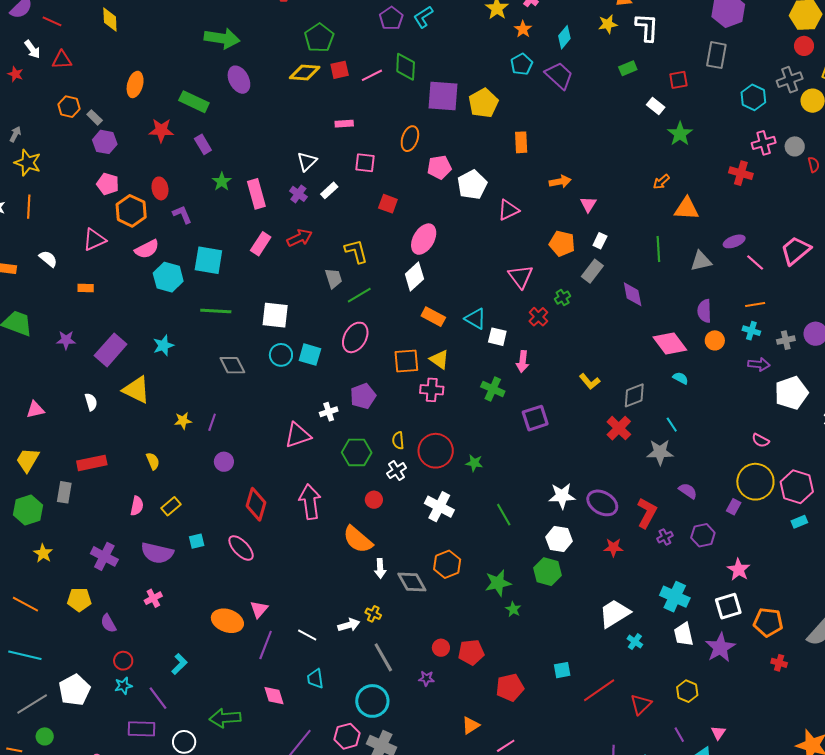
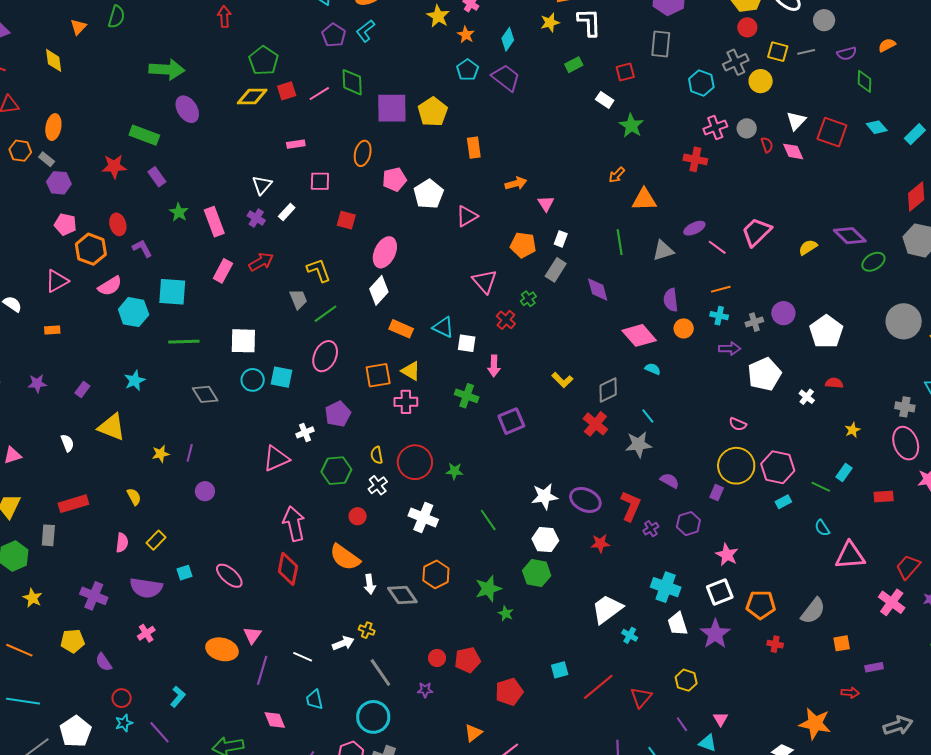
orange ellipse: (135, 84) -> (53, 127), moved
purple rectangle: (111, 350) -> (82, 390), size x0.5
red diamond: (256, 504) -> (288, 569), moved

